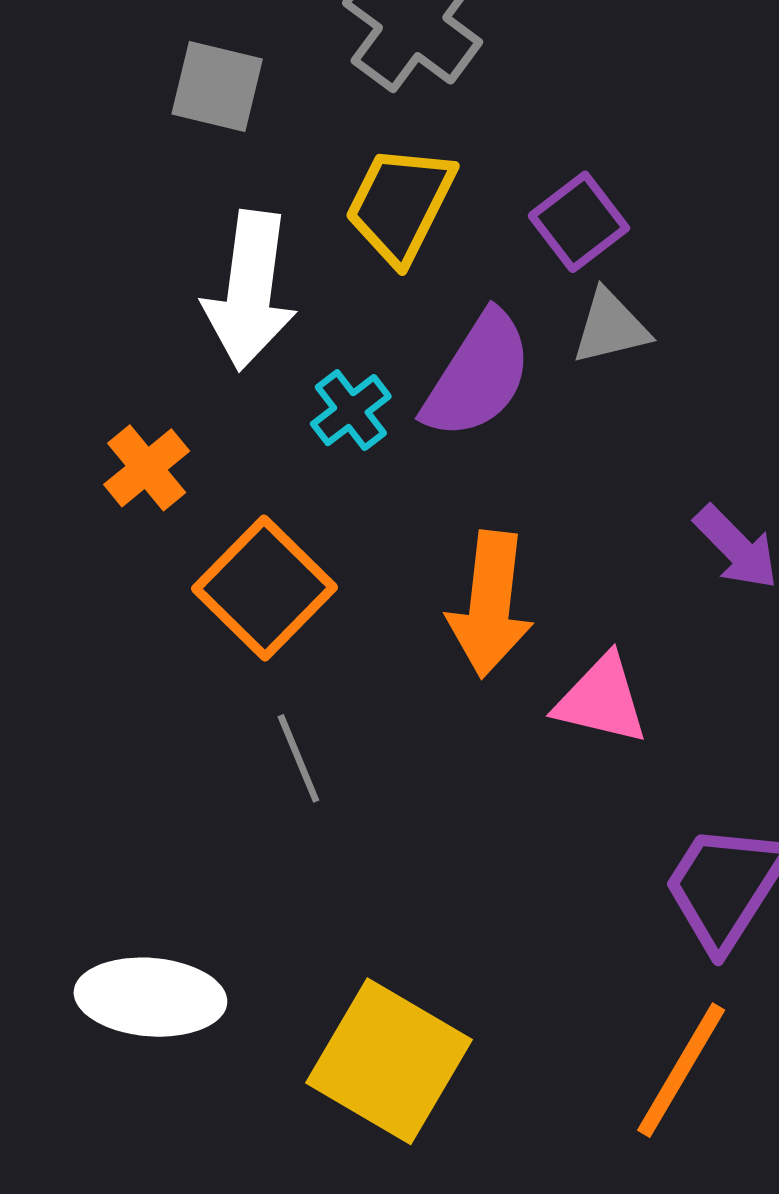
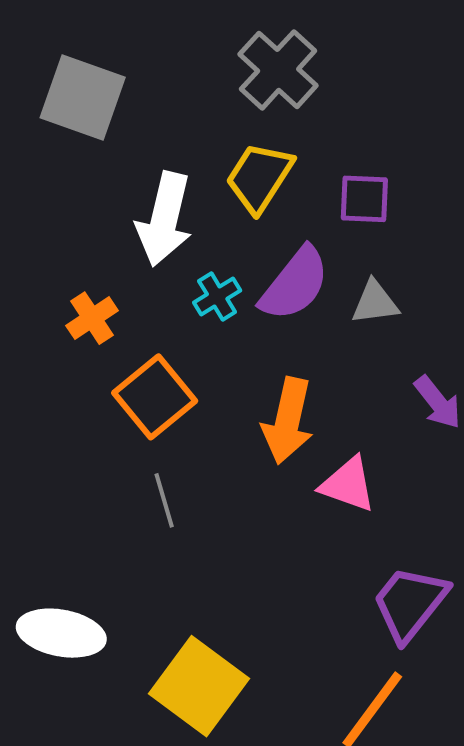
gray square: (217, 86) -> (83, 97), moved, size x1.5
purple square: (579, 222) -> (364, 199), turned 34
gray triangle: (611, 327) -> (375, 302), moved

